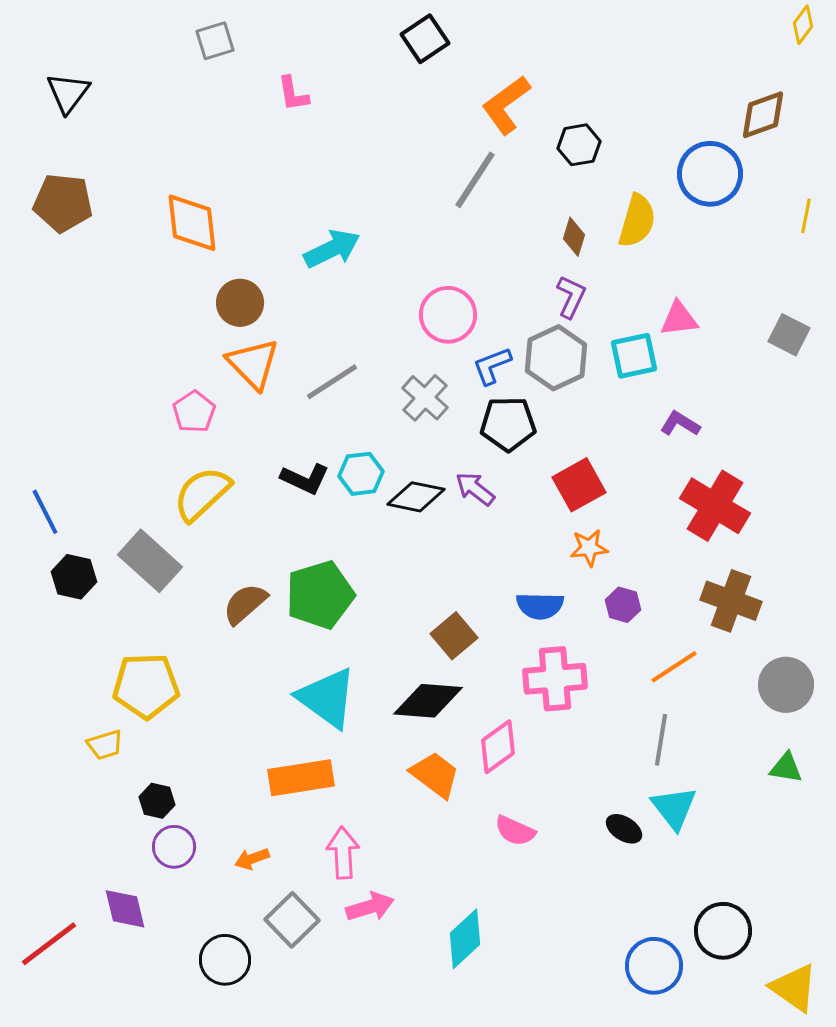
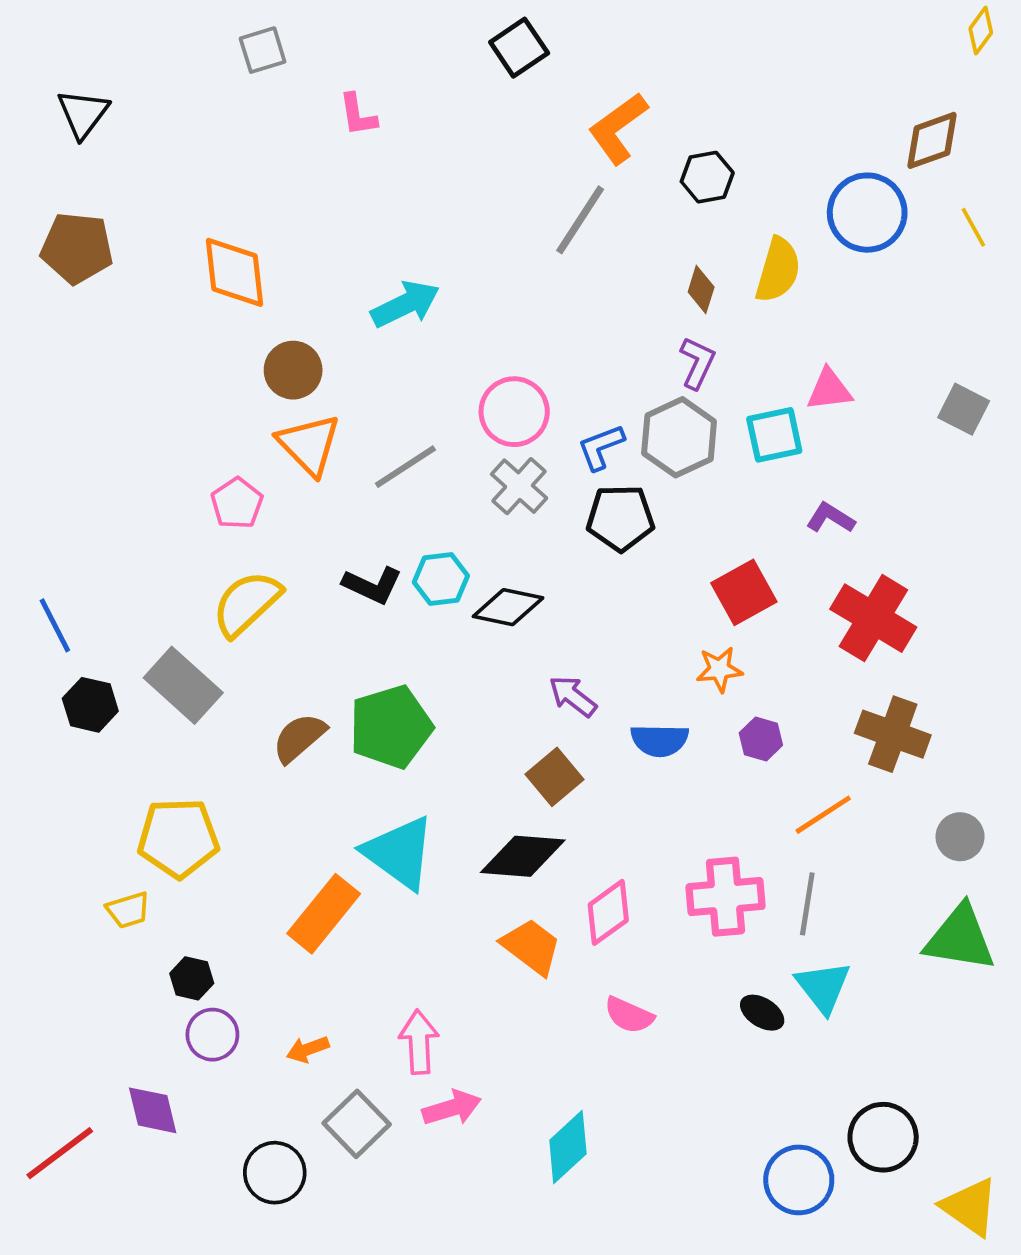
yellow line: (806, 216) -> (973, 227), moved, turned -40
pink circle: (448, 315) -> (514, 412), moved
red square: (579, 485) -> (744, 592), moved
purple arrow: (475, 489) -> (573, 696), moved
pink cross: (555, 679) -> (725, 897), moved
gray circle: (786, 685) -> (960, 837), size x0.7
green triangle: (786, 768) -> (960, 938), size x1.8
orange rectangle: (301, 778) -> (324, 914), moved, turned -42

